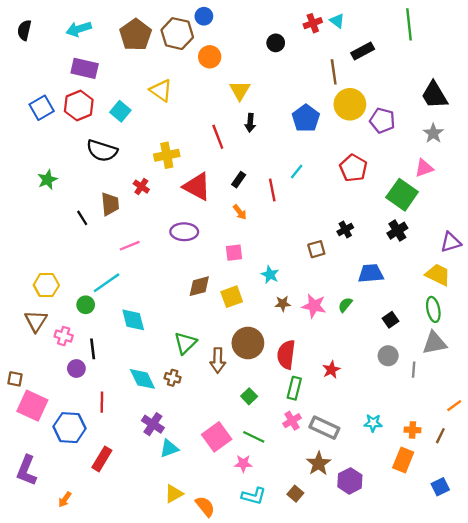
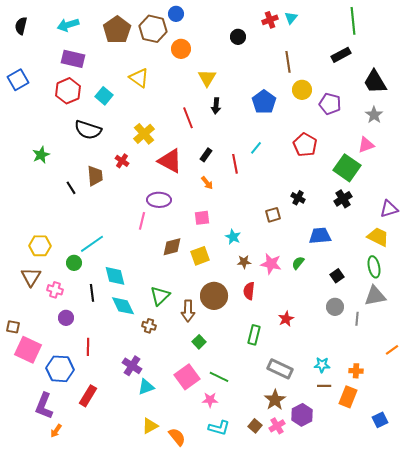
cyan triangle: (337, 21) -> (291, 18), turned 32
black rectangle: (363, 51) -> (341, 55), moved
yellow circle: (350, 104) -> (302, 90), size x0.7
blue square: (42, 108) -> (18, 80), moved
yellow cross: (167, 155) -> (144, 134), turned -30
black cross: (345, 229) -> (298, 198), turned -32
pink line: (130, 246) -> (142, 221), moved, turned -54
black line: (93, 349) -> (92, 293), moved
red semicircle: (286, 355) -> (249, 291), moved, size x0.7
cyan diamond: (142, 379) -> (123, 306), moved
green square: (249, 396) -> (199, 342), moved
pink cross: (292, 421) -> (277, 426), moved
brown line: (440, 436) -> (324, 386), moved, turned 64
purple L-shape: (27, 470) -> (44, 406), moved

